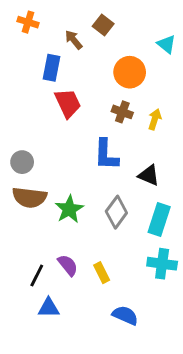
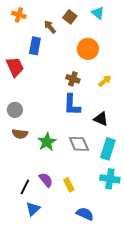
cyan triangle: (166, 44) -> (98, 13), moved
red trapezoid: (68, 103) -> (15, 67), moved
brown cross: (122, 112) -> (73, 79), moved
yellow arrow: (155, 119) -> (105, 81), turned 32
brown semicircle: (29, 197) -> (20, 134), size x0.7
gray diamond: (116, 212) -> (79, 144), turned -60
blue triangle: (49, 308) -> (33, 209), turned -42

